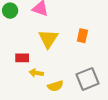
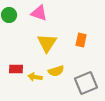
red rectangle: (22, 58) -> (16, 69), moved
yellow semicircle: (55, 86) -> (56, 71), moved

